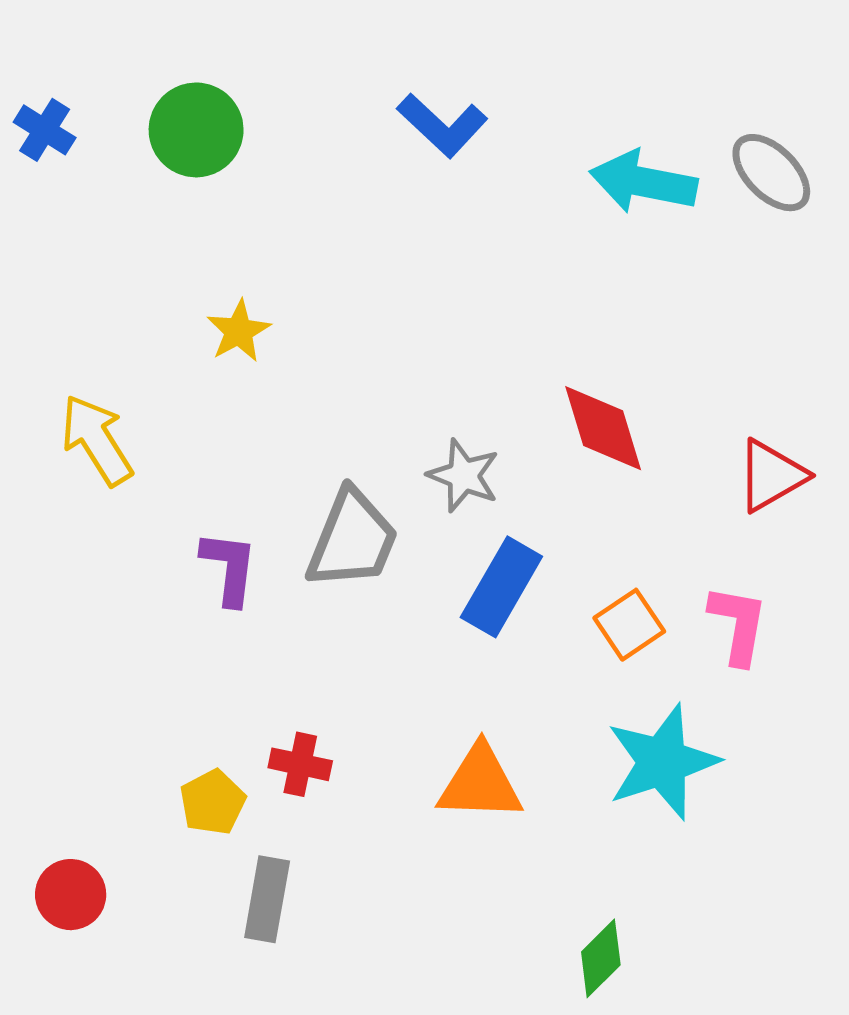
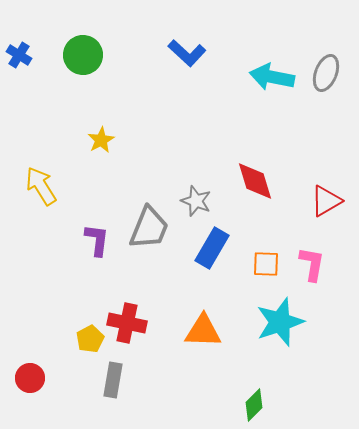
gray ellipse: (771, 173) -> (326, 73), turned 66
orange square: (629, 625) -> (266, 264), turned 36
red cross: (300, 764) -> (127, 323), size x1.5

